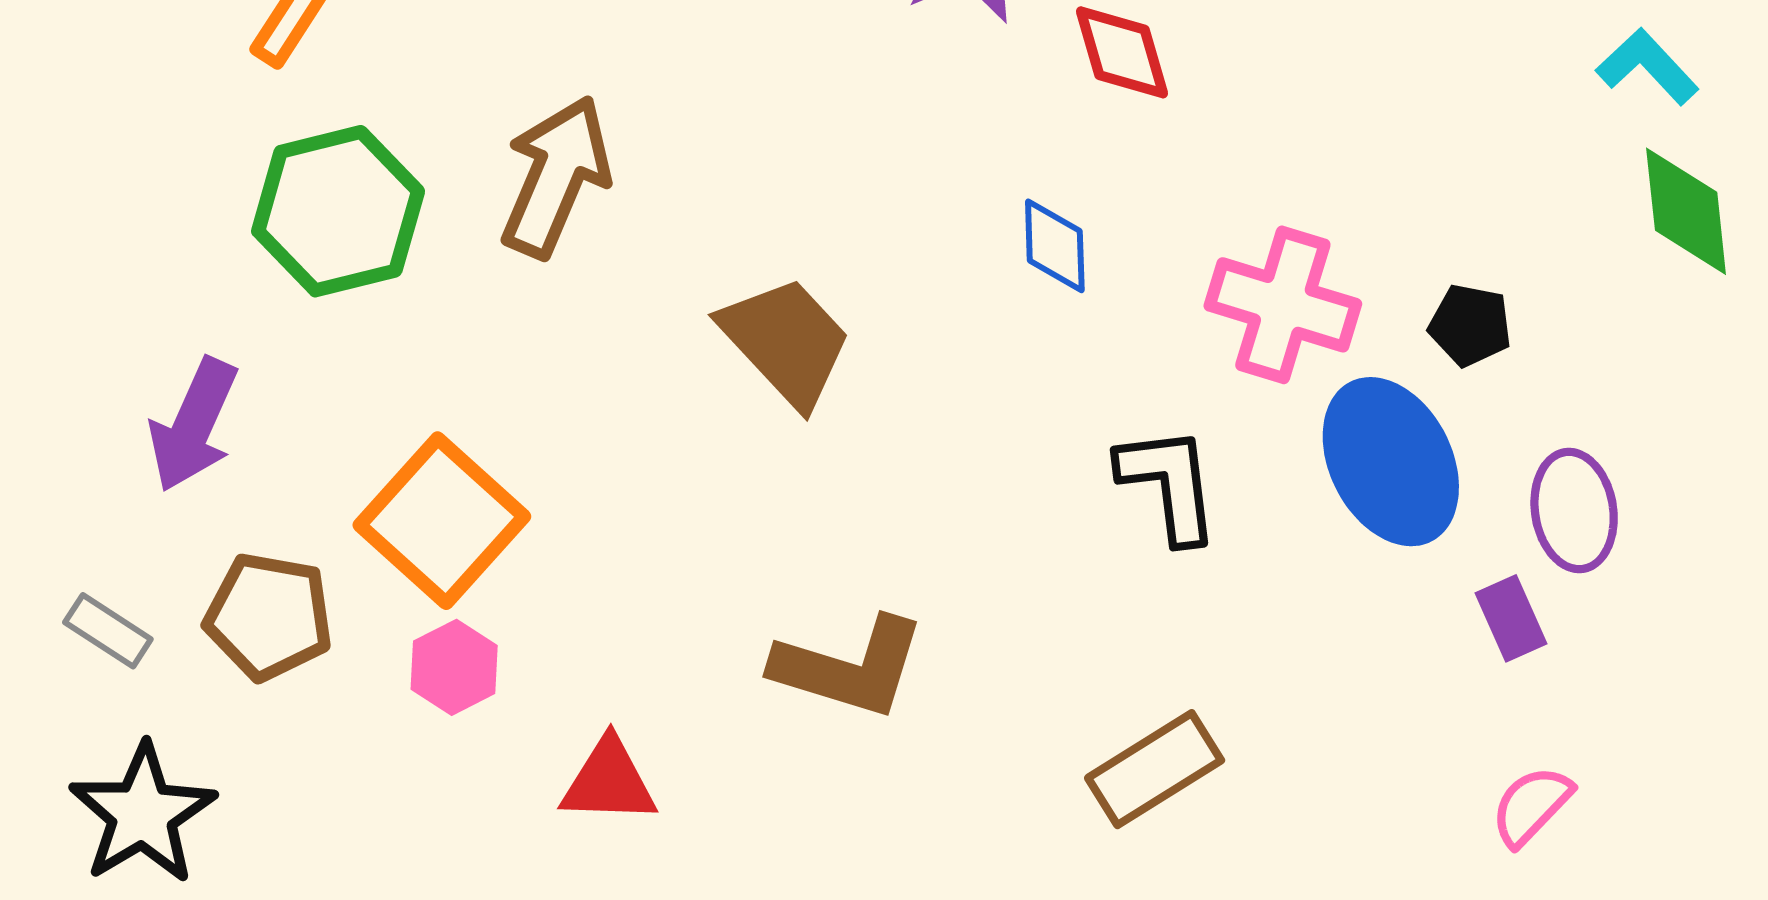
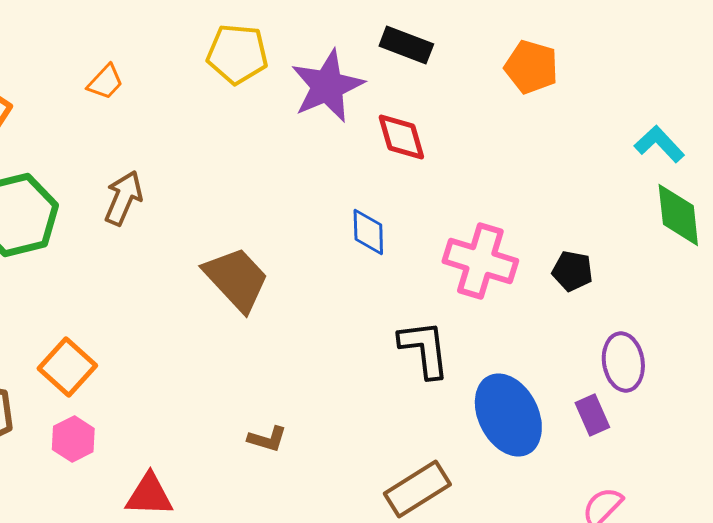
brown arrow: (556, 177) -> (123, 198), size x0.7
blue ellipse: (1391, 462) -> (508, 415), moved
orange square: (442, 521) -> (67, 367), size x0.7
brown L-shape: (849, 667) -> (267, 439), size x0.5

